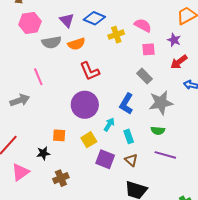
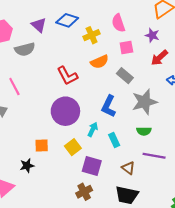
pink semicircle: (143, 25) -> (118, 23), turned -132
orange semicircle: (76, 44) -> (100, 62), moved
brown triangle: (131, 160) -> (128, 168), moved
brown cross: (61, 178) -> (84, 192), moved

